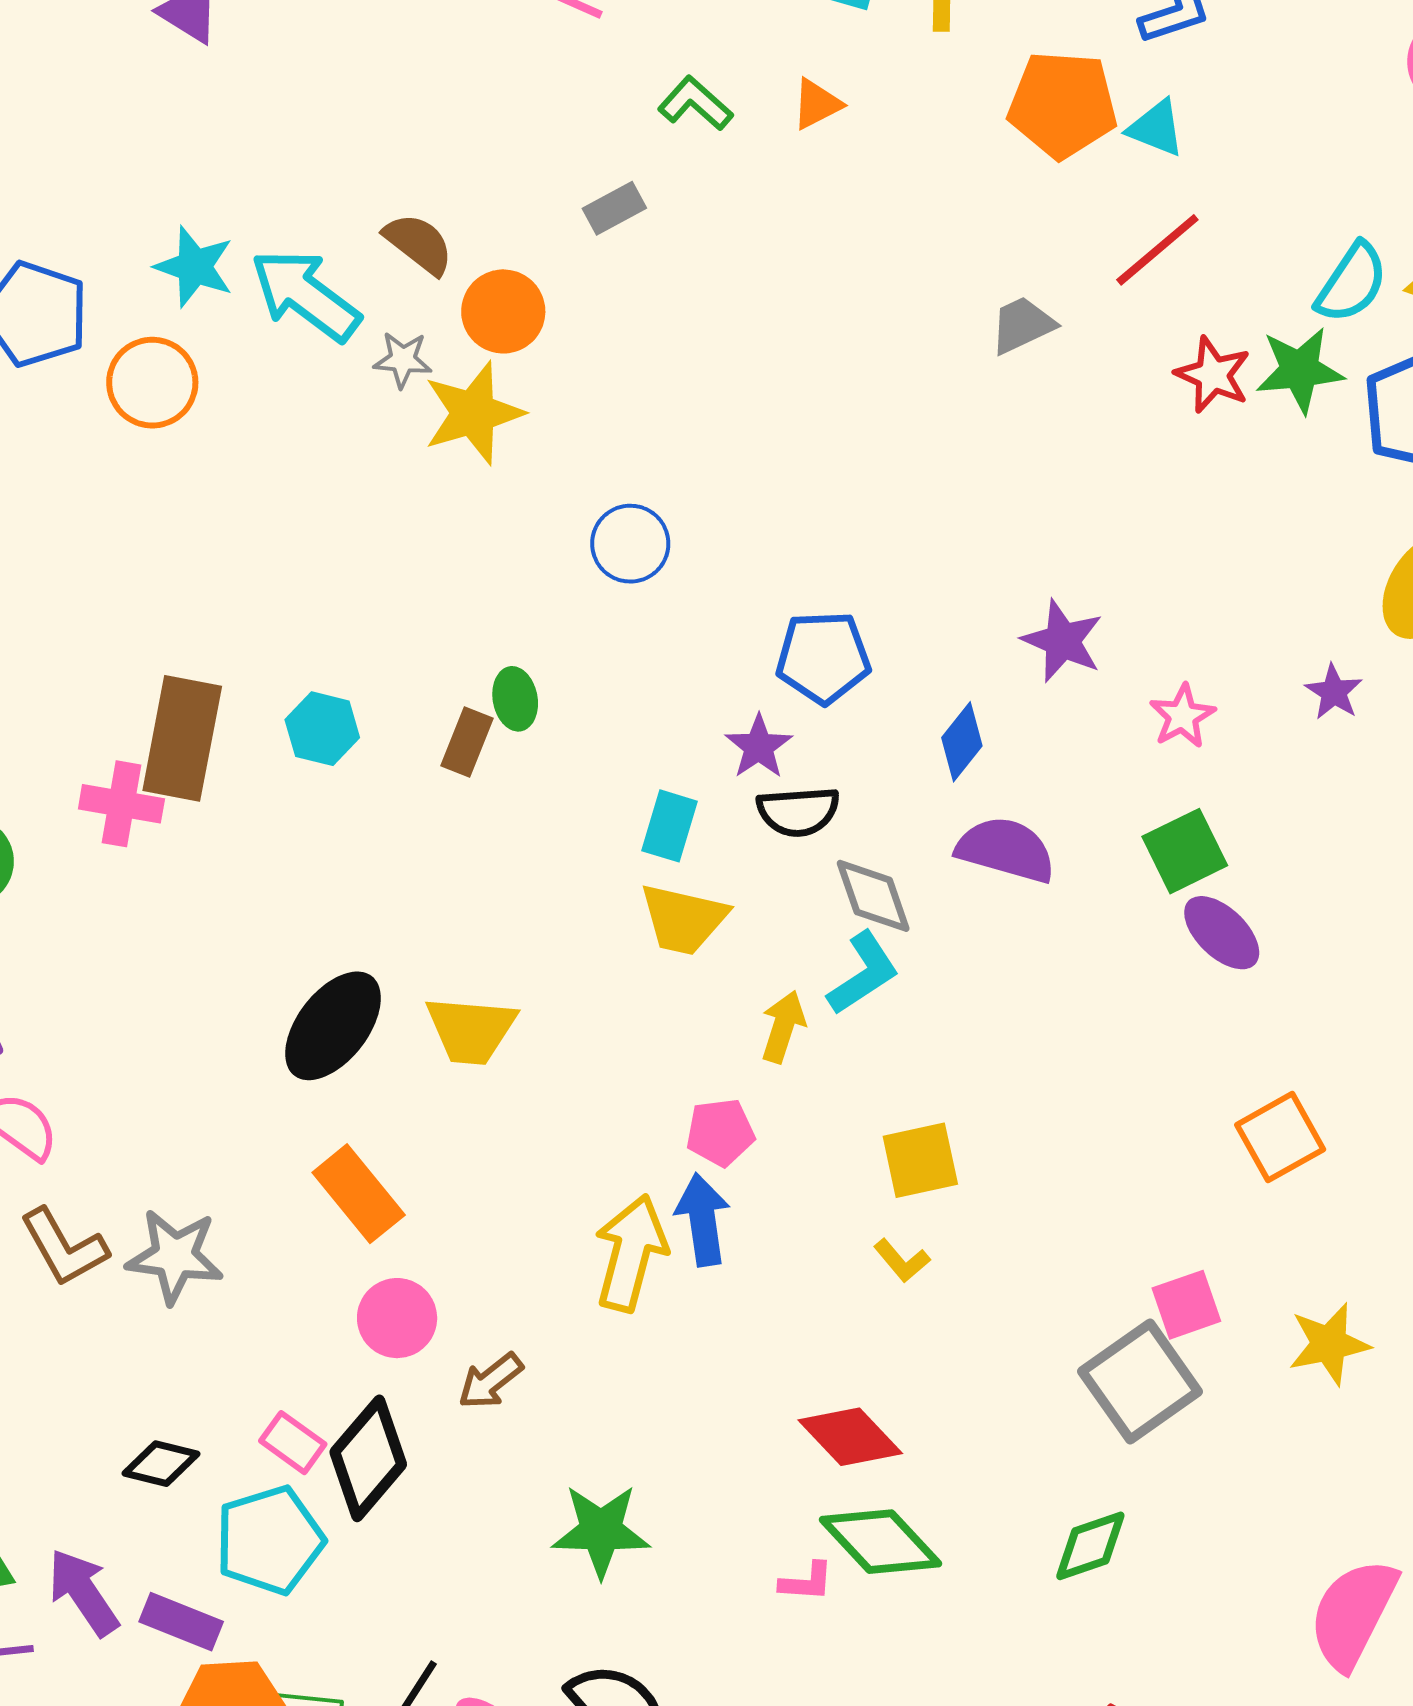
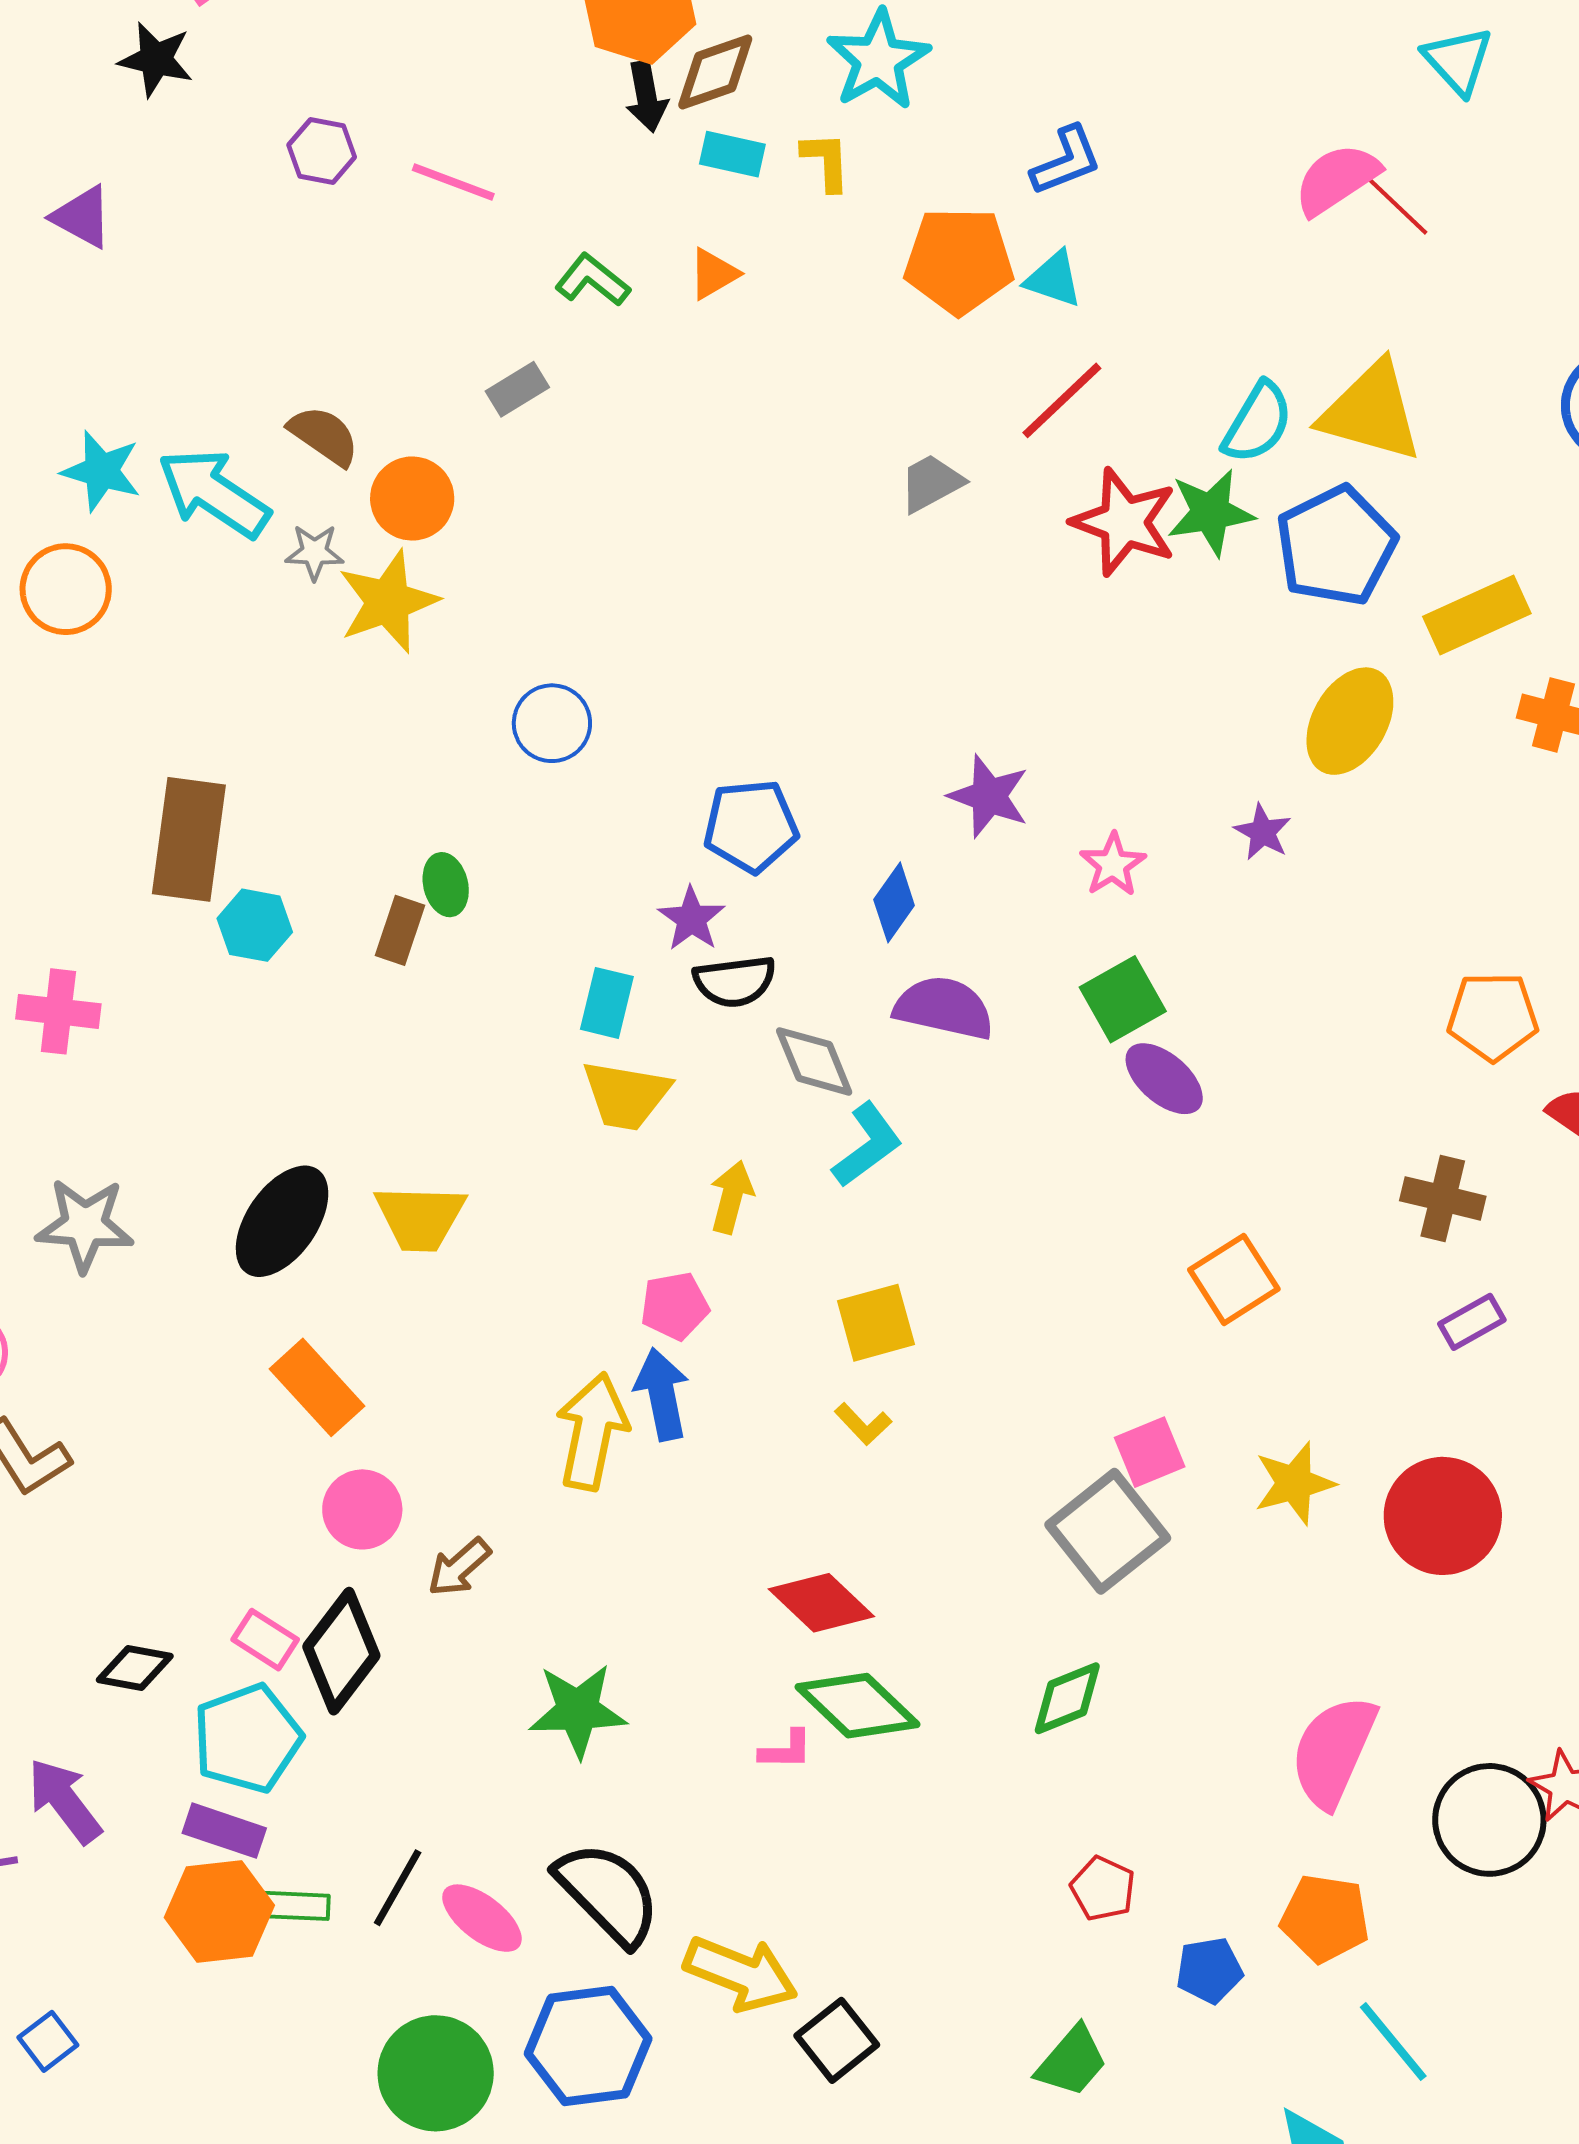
red star: (1213, 375) -> (1124, 522), size x1.4
brown rectangle: (182, 738) -> (189, 839), moved
cyan L-shape: (863, 973) -> (867, 1145), moved
gray star: (175, 1256) -> (85, 1225), moved
purple rectangle: (181, 1622) -> (224, 1831), moved

